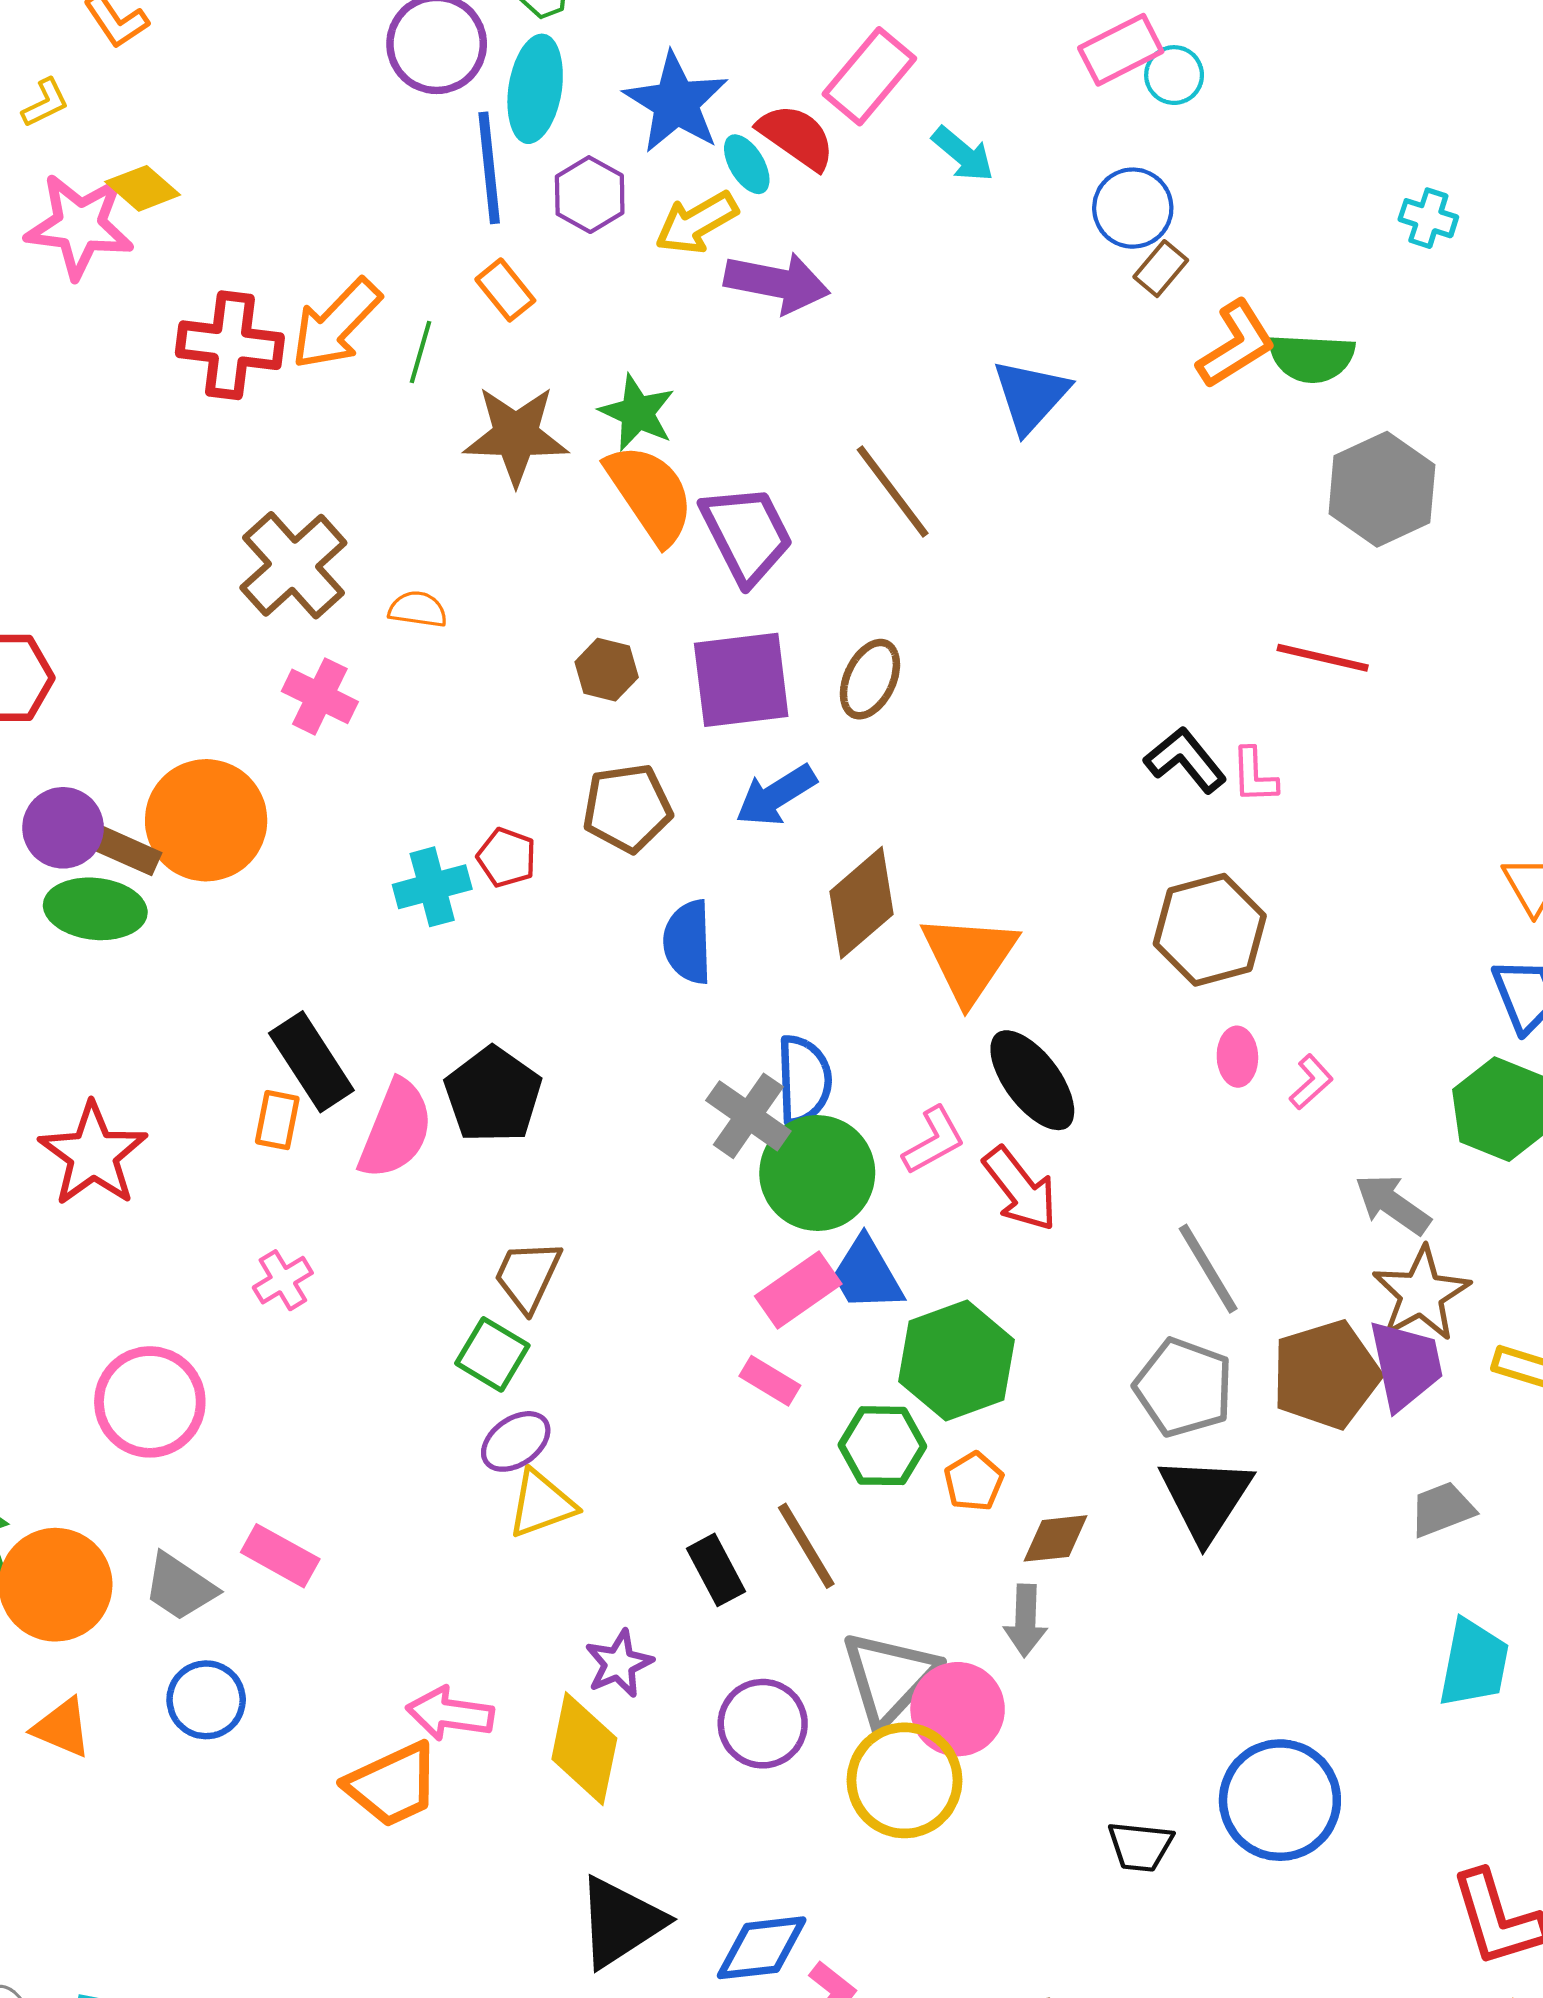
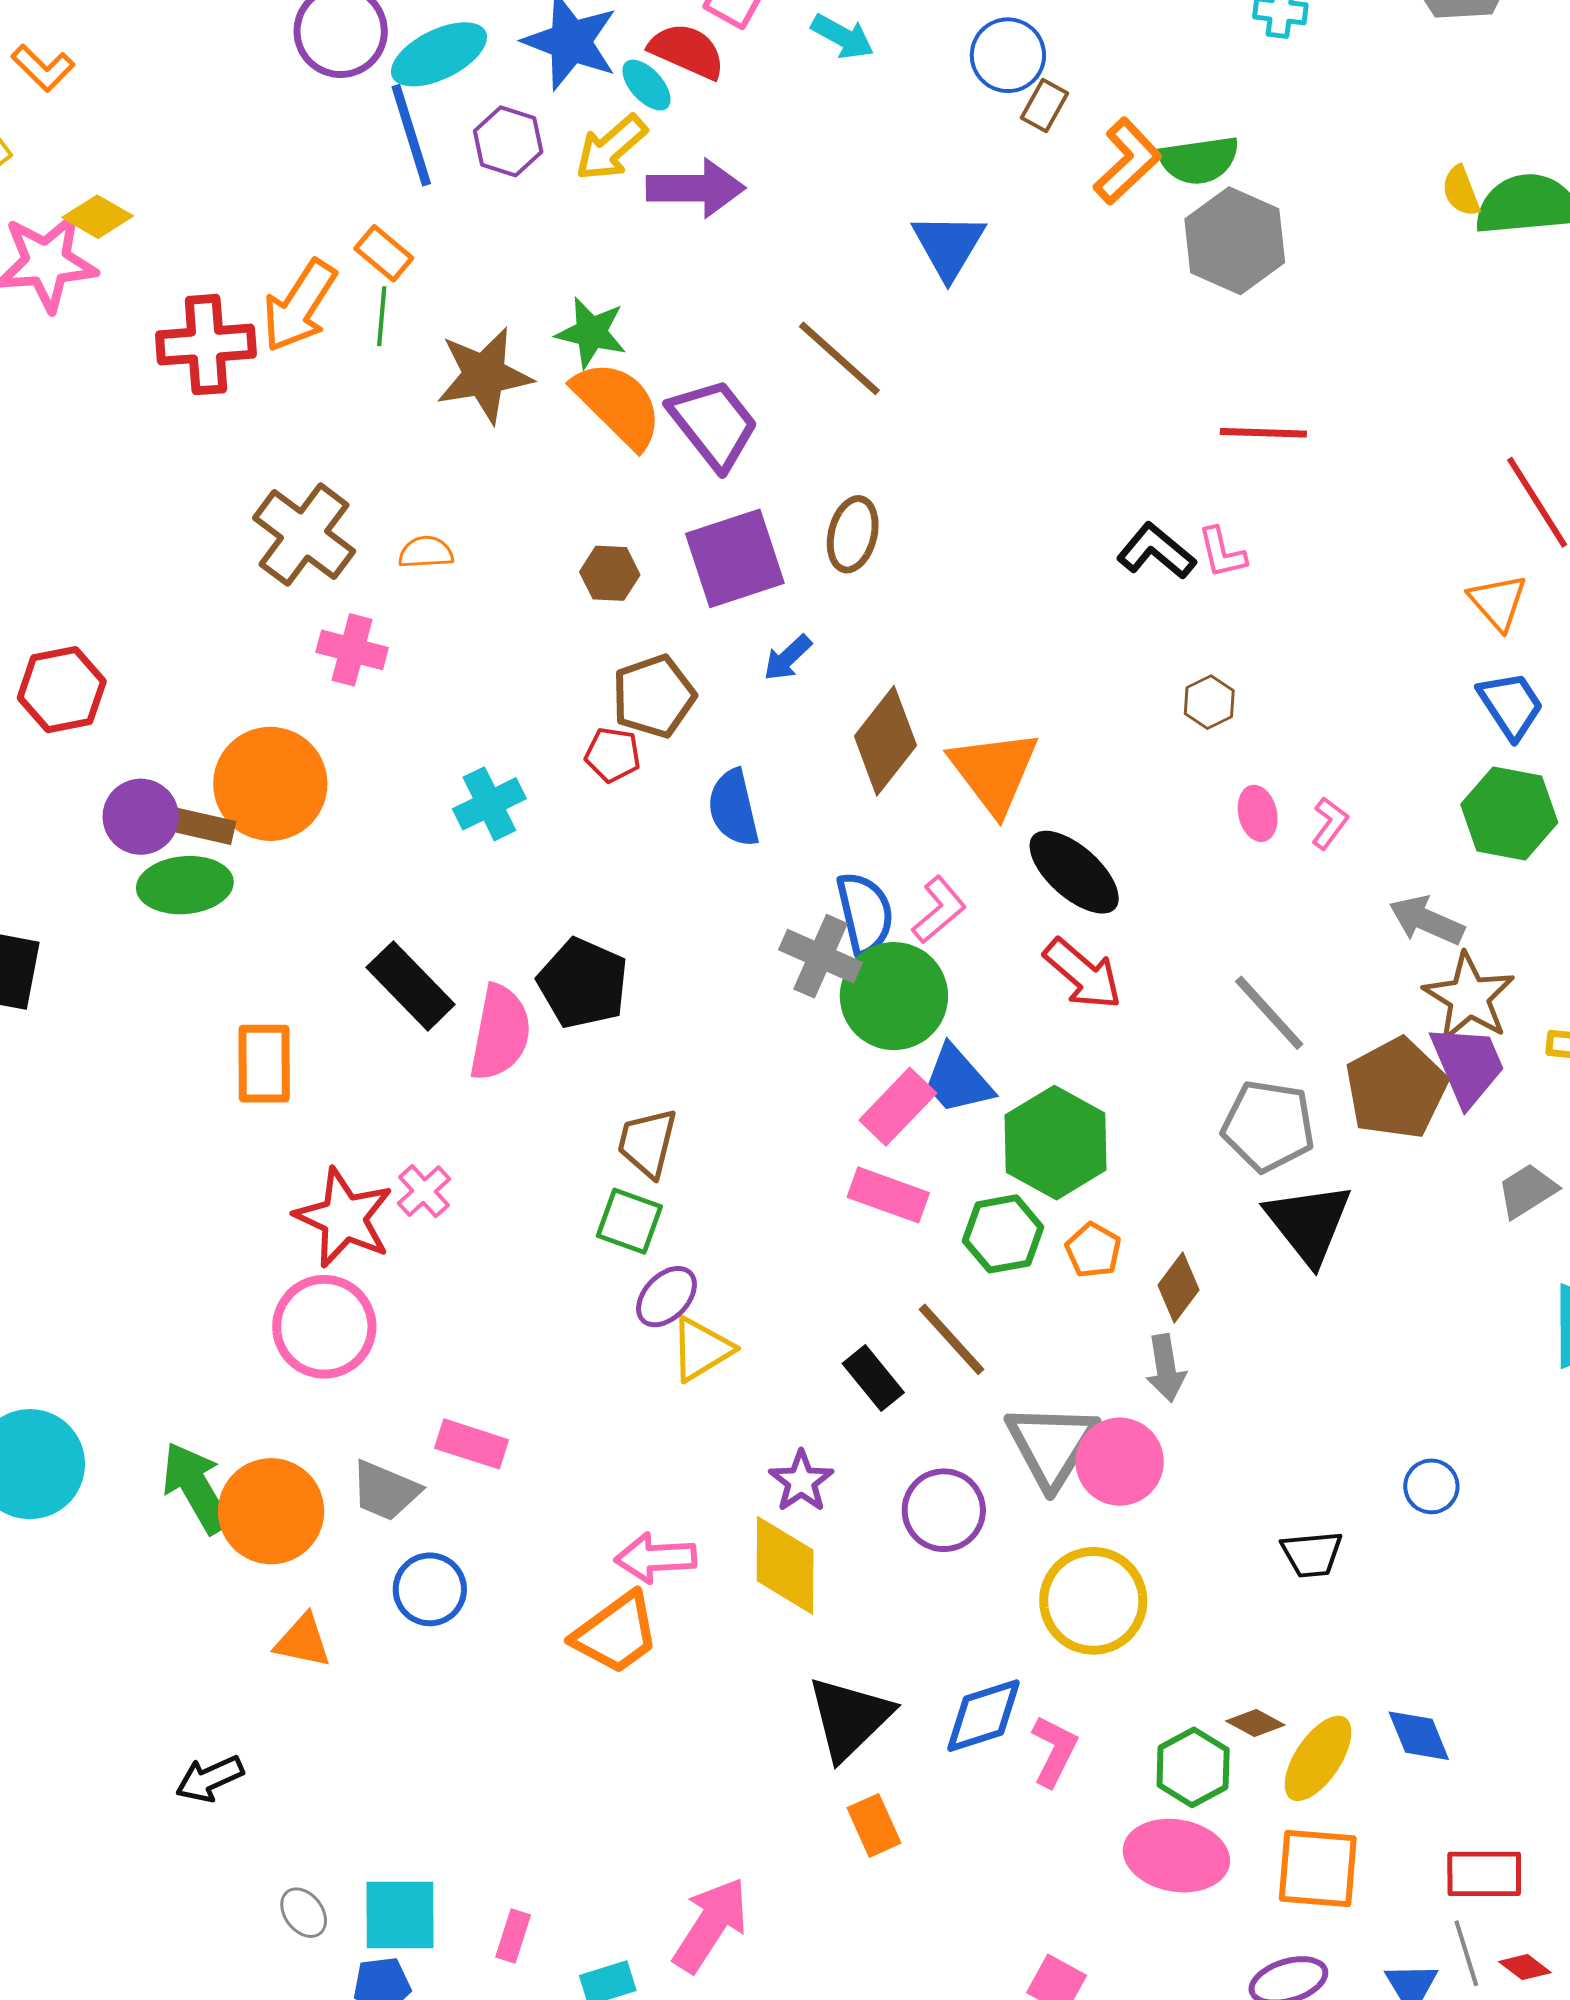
cyan ellipse: (535, 89) -> (439, 54), turned 66
orange rectangle: (505, 290) -> (384, 253), moved
gray hexagon: (1382, 489) -> (1235, 241), moved
blue arrow: (776, 795) -> (788, 658), size x0.7
red pentagon: (507, 857) -> (613, 755), moved
brown hexagon: (1210, 930) -> (1209, 702), size x0.5
orange rectangle: (277, 1120) -> (264, 1064), moved, size x1.5
pink L-shape: (934, 1141) -> (939, 910), moved
red star: (93, 1154) -> (344, 1218), moved
pink rectangle: (770, 1381) -> (888, 1195), size x1.4
brown diamond: (1056, 1538) -> (1178, 1287), turned -36
yellow circle: (904, 1780) -> (1093, 1601), moved
blue circle: (1280, 1800) -> (1431, 1486), size x0.5

